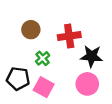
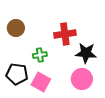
brown circle: (31, 30) -> (16, 28), moved
green cross: (43, 58) -> (40, 55), turned 32

